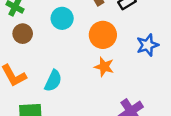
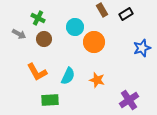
orange circle: (103, 35) -> (94, 42), moved
orange star: (104, 67) -> (97, 80), moved

